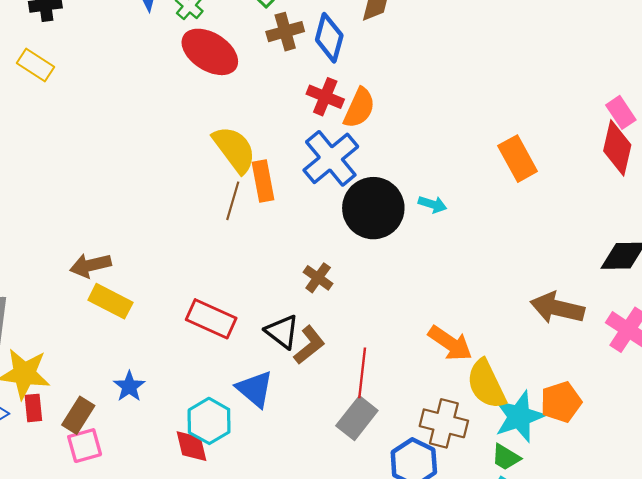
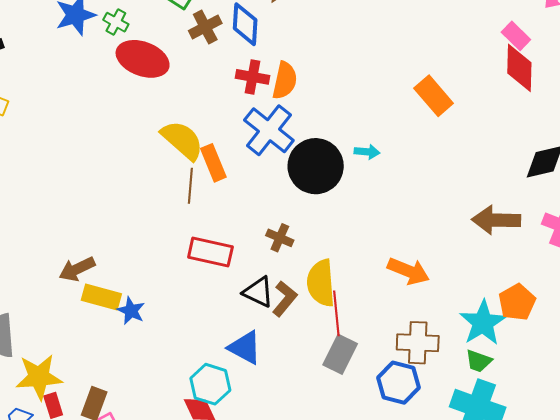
red rectangle: (211, 319) -> (210, 252), moved
yellow semicircle: (486, 384) -> (321, 283), moved, turned 33
blue star: (129, 386) -> (131, 311), moved

